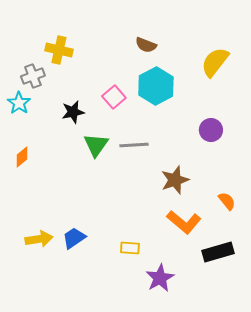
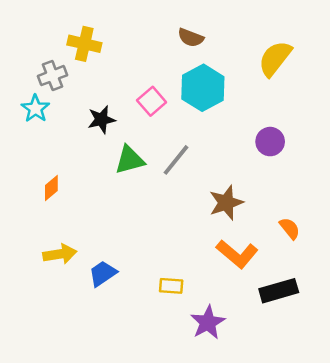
green triangle: (96, 145) -> (130, 160), turned 40
gray line: (134, 145) -> (176, 160), turned -48
orange diamond: (22, 157) -> (51, 188), moved
yellow arrow: (39, 239) -> (60, 254), moved

